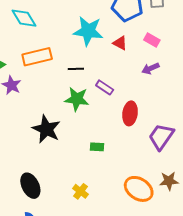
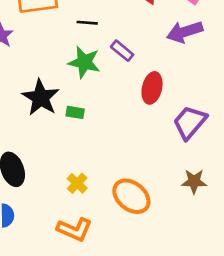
purple arrow: (150, 68) -> (185, 32), size x1.5
green rectangle: (97, 147) -> (75, 112), moved
orange ellipse: (139, 189) -> (131, 196), moved

